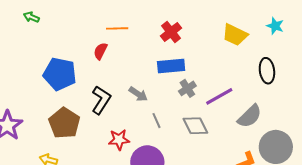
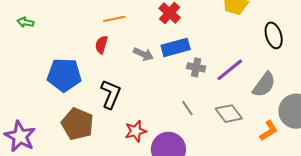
gray cross: (187, 88) -> (196, 67), turned -36
gray arrow: (138, 94) -> (143, 54), moved
gray line: (157, 121) -> (187, 108), moved
gray diamond: (195, 126) -> (229, 114), moved

